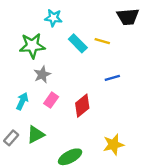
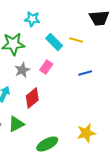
pink rectangle: (51, 100) -> (46, 67), moved
red diamond: (82, 106) -> (32, 98), moved

